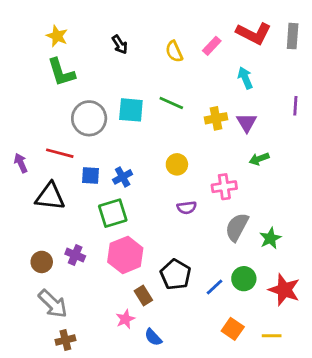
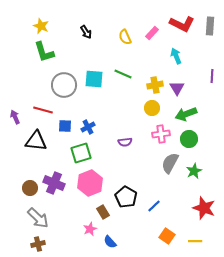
green arrow: (259, 159) -> (186, 114), size x1.5
yellow circle: (177, 164) -> (152, 108), moved
purple semicircle: (187, 208) -> (125, 142), moved
purple cross: (75, 255) -> (54, 183), size x1.5
green circle: (244, 279) -> (189, 139), moved
brown cross: (65, 340) -> (38, 244), moved

